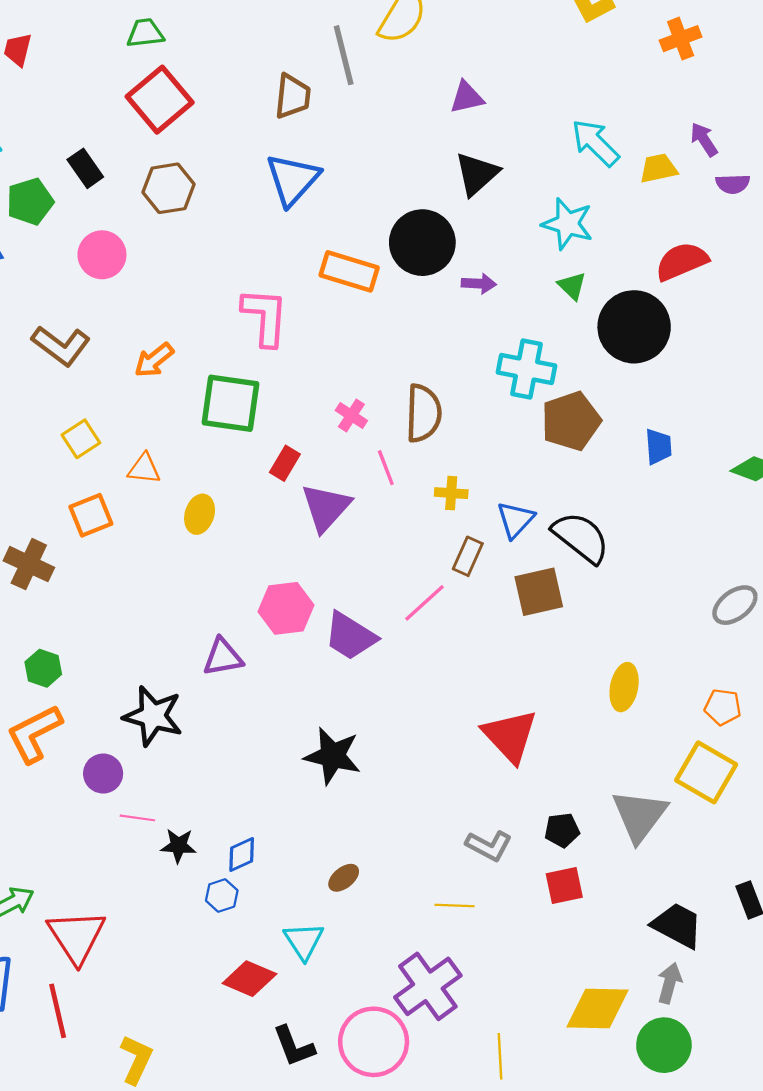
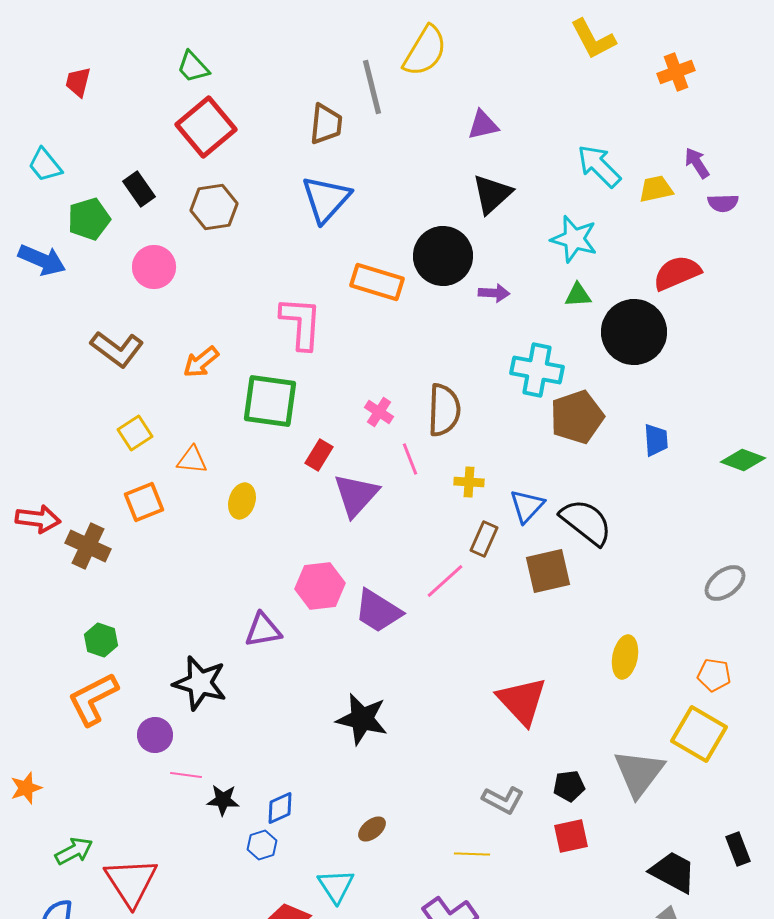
green trapezoid: (145, 33) -> (193, 67), turned -126
green triangle: (572, 286) -> (578, 295), turned -48

